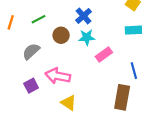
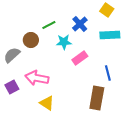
blue cross: (84, 16) -> (80, 24), moved
green line: (39, 19) -> (49, 25), moved
brown circle: (61, 35) -> (31, 40), moved

